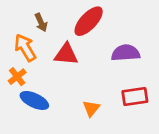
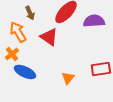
purple semicircle: (126, 53) -> (94, 21), moved
red triangle: (66, 54) -> (49, 37), turned 30

